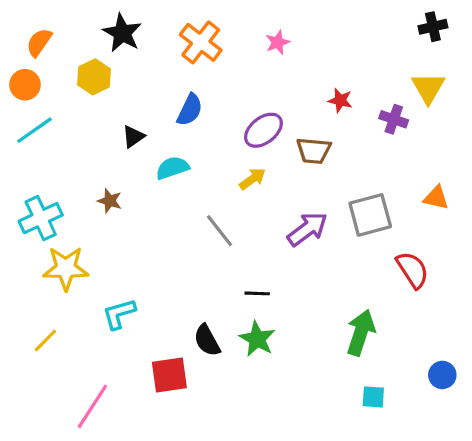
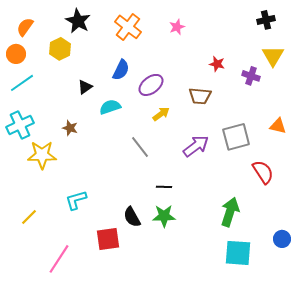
black cross: (433, 27) -> (266, 20), moved
purple ellipse: (263, 130) -> (151, 85), moved
cyan cross: (41, 218) -> (20, 125), moved
yellow star: (66, 268) -> (42, 155), moved
green star: (257, 339) -> (164, 216), turned -30
cyan square: (373, 397) -> (238, 253), size x1.8

